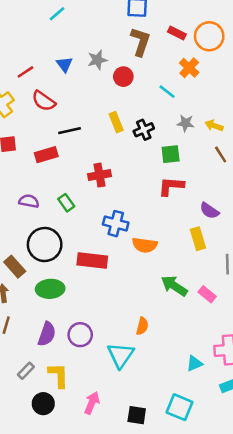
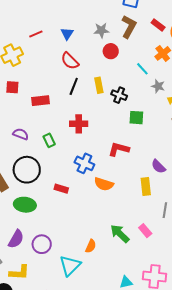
gray star: (97, 60) -> (101, 30), moved
red semicircle: (44, 101) -> (70, 61), moved
gray star: (186, 123) -> (158, 86), moved
black cross: (144, 130) -> (119, 95), turned 35
black line: (70, 131) -> (74, 86), moved, turned -66
red L-shape: (171, 186) -> (119, 149), moved
red rectangle: (92, 260) -> (61, 189), size x0.6
green arrow: (174, 286) -> (120, 234), moved
yellow L-shape: (58, 375) -> (19, 272), turned 85

